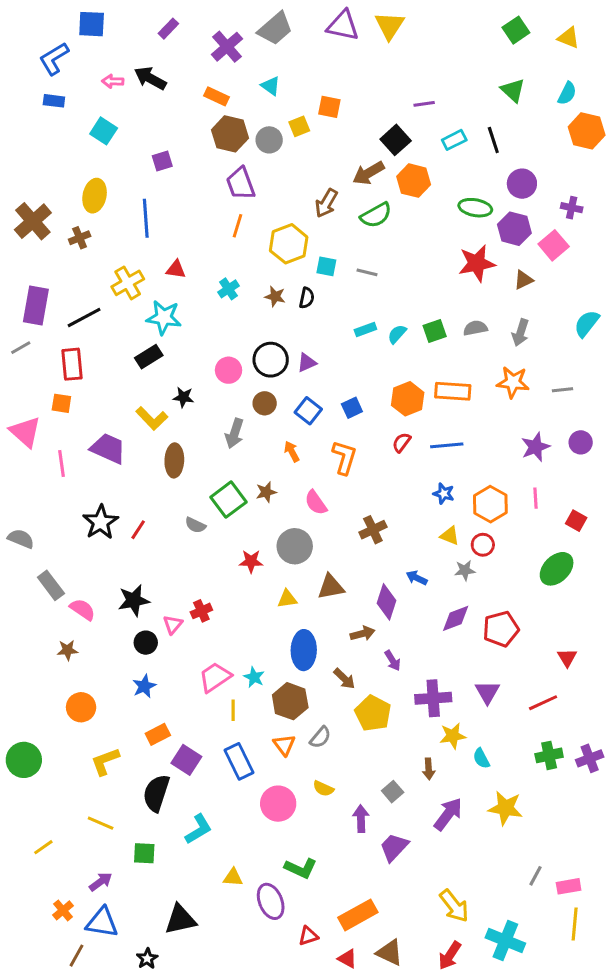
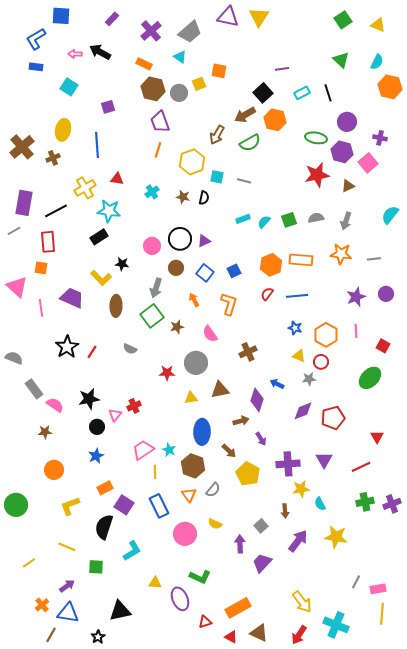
gray trapezoid: (275, 29) -> (190, 32), moved
green square: (229, 500) -> (152, 316), moved

